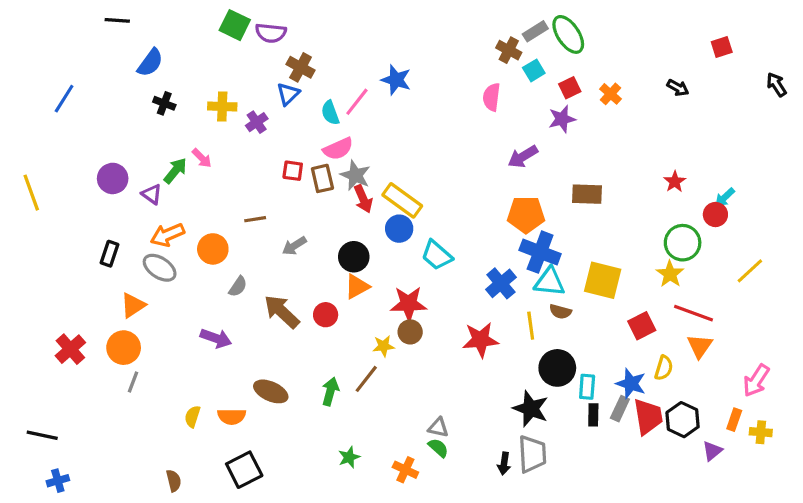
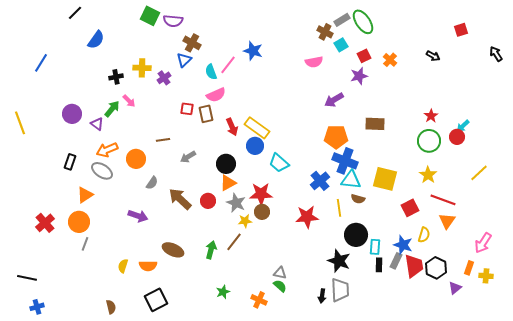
black line: (117, 20) -> (75, 13), turned -49
pink semicircle: (492, 97) -> (314, 62), turned -108
black cross: (164, 103) -> (116, 77), moved, turned -32
gray star: (355, 175) -> (236, 203), moved
green circle: (683, 243) -> (429, 141), moved

